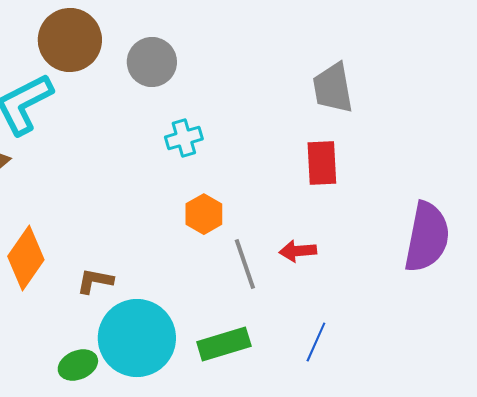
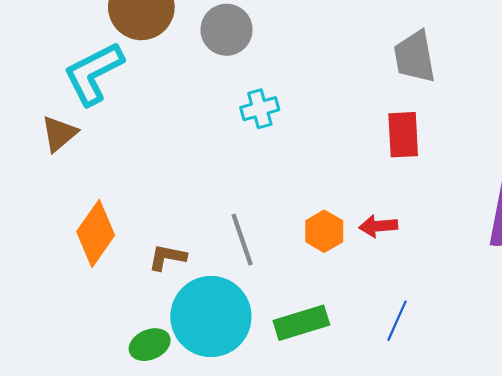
orange hexagon: (204, 214) -> (324, 231), moved
gray line: (245, 264) -> (242, 240), moved

